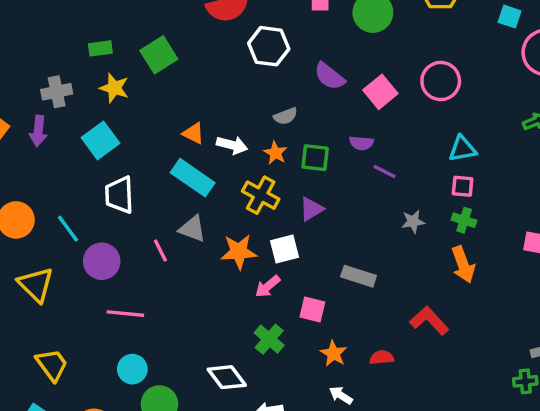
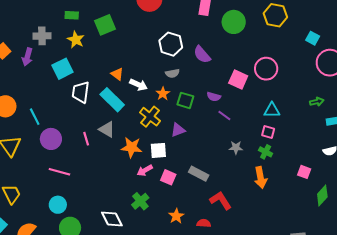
white hexagon: (269, 46) -> (171, 44), moved
pink square: (380, 92) -> (238, 79), moved, turned -36
white trapezoid: (119, 195) -> (81, 92), moved
pink square: (312, 309) -> (168, 177), moved
red L-shape: (429, 321) -> (221, 200), moved

